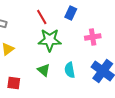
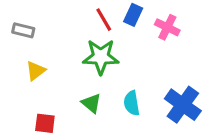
red line: (42, 17) -> (104, 20), moved
pink cross: (93, 37) -> (167, 27), moved, turned 35

